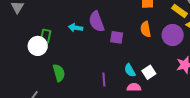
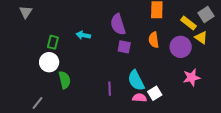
purple semicircle: (97, 22) -> (118, 24), moved
white circle: (38, 46) -> (49, 62), moved
cyan semicircle: (130, 70) -> (136, 80), size x1.5
white square: (149, 72) -> (155, 93), moved

